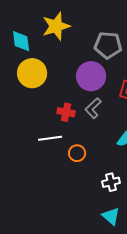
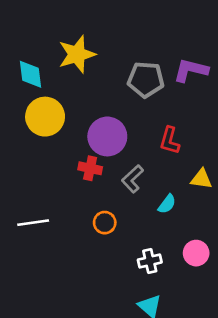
purple circle: (91, 76) -> (107, 136), moved
gray L-shape: (93, 108) -> (133, 179), moved
white line: (50, 138) -> (33, 223), moved

